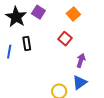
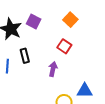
purple arrow: (81, 60) -> (53, 69), moved
blue triangle: (80, 82) -> (85, 91), turned 42

